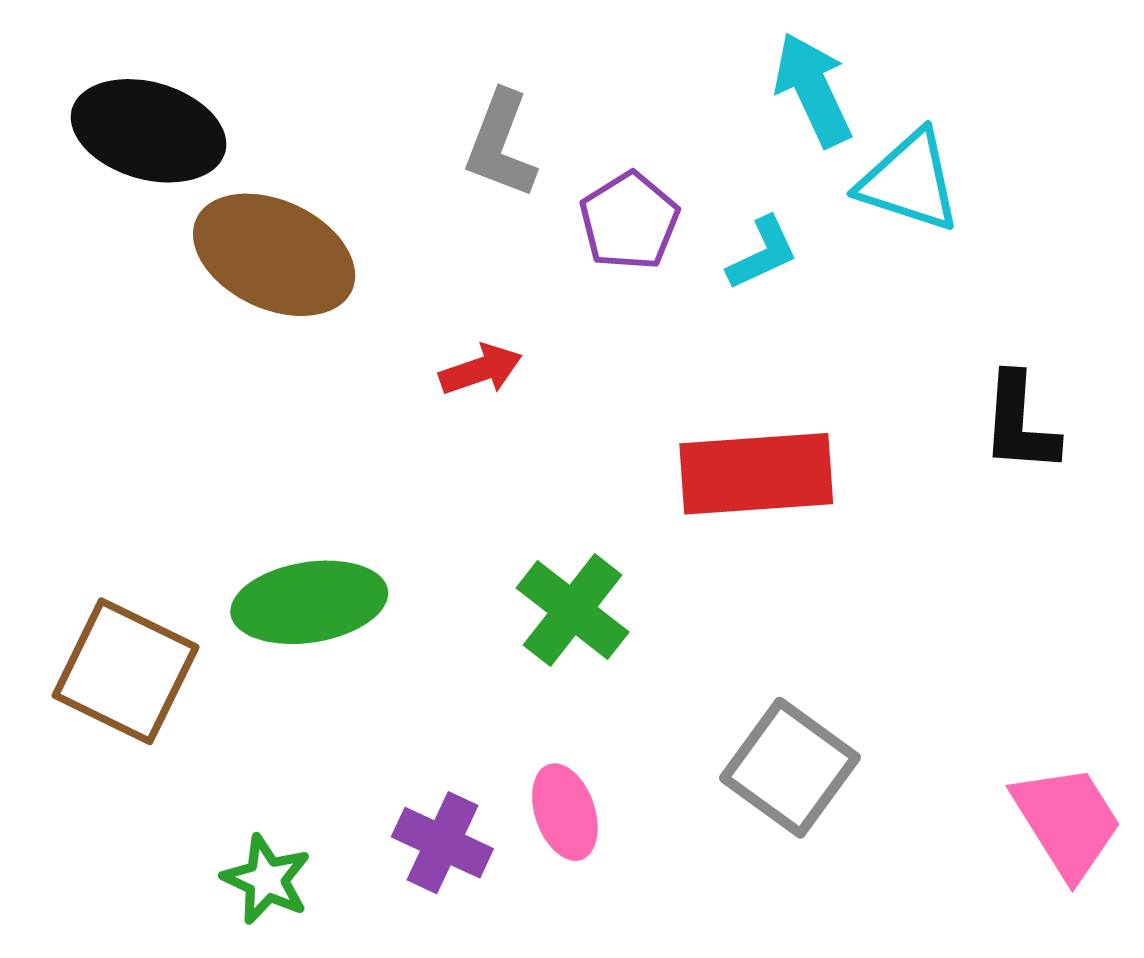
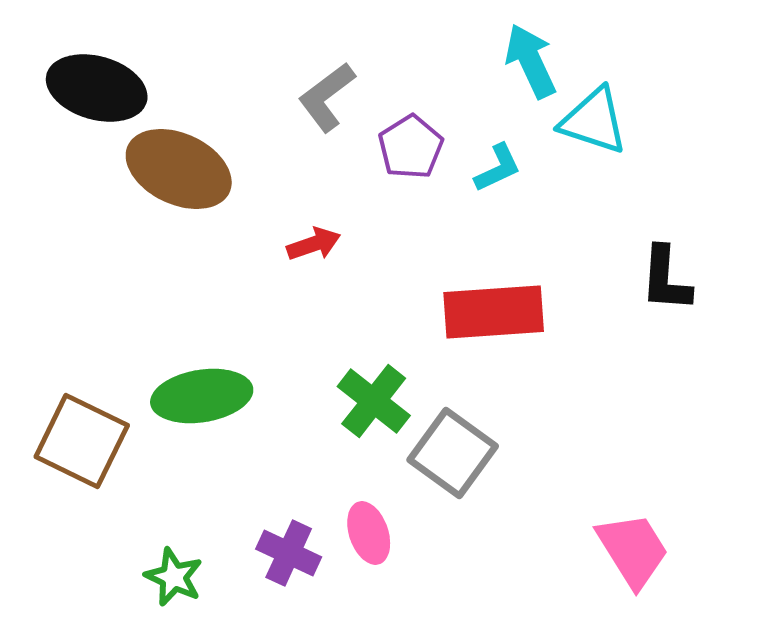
gray L-shape: (501, 145) -> (327, 97), turned 32
gray square: (790, 768) -> (453, 453), moved
pink trapezoid: (1067, 821) -> (633, 550), moved

